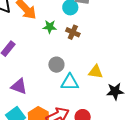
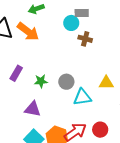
green star: (50, 27) -> (41, 81), moved
brown cross: (73, 32) -> (85, 39), moved

